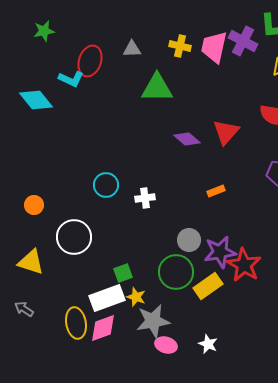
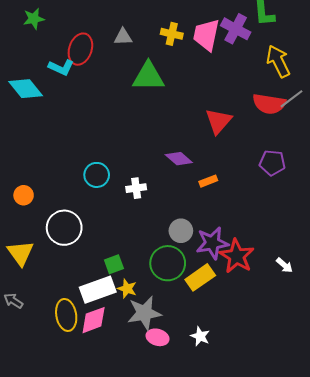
purple diamond: (187, 139) -> (179, 159), moved
yellow triangle: (31, 262) -> (21, 253), turned 36

